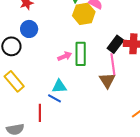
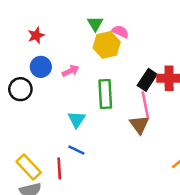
pink arrow: (65, 56) -> (71, 71), moved
yellow rectangle: (14, 81) -> (29, 167), moved
cyan triangle: (59, 86) -> (77, 119), moved, turned -49

